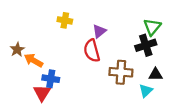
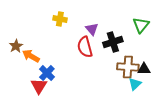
purple triangle: (99, 31) -> (92, 29), turned -32
black cross: (146, 45) -> (113, 42), moved
brown cross: (121, 72) -> (128, 67), moved
blue cross: (51, 79) -> (47, 73), turned 35

